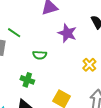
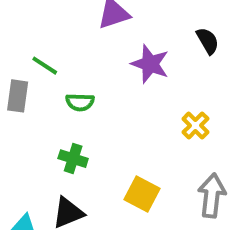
green semicircle: (40, 55) -> (80, 102), moved

